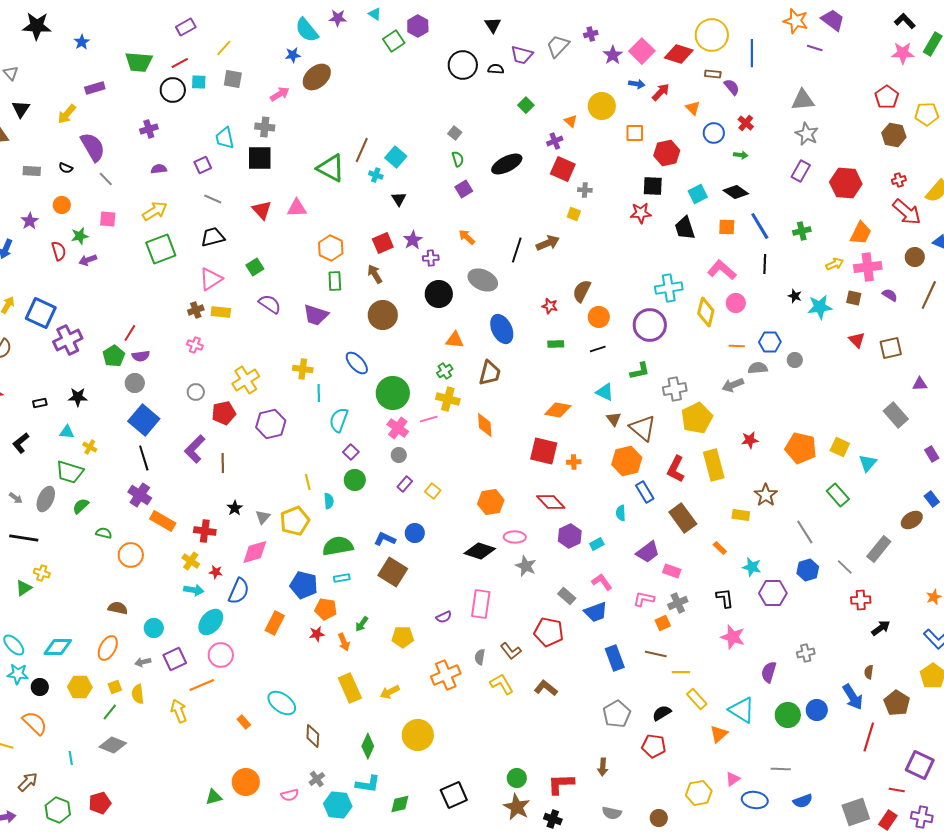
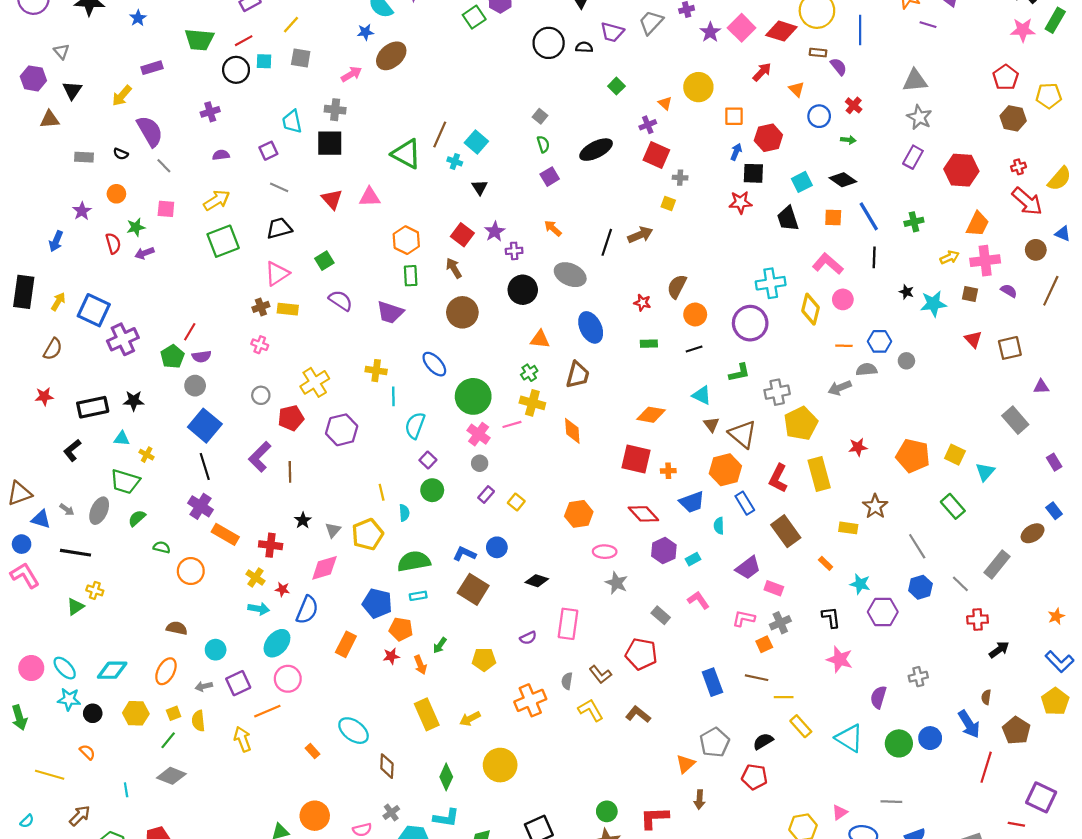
blue arrow: (637, 84) -> (736, 152), moved, turned -77
red square: (383, 243) -> (462, 235), turned -30
black rectangle: (40, 403) -> (93, 407), size x2.0
black diamond: (480, 551) -> (537, 581), moved, size x0.7
blue trapezoid: (596, 612) -> (692, 502), moved
orange semicircle: (35, 723) -> (87, 752), size x0.6
orange triangle: (719, 734) -> (685, 764), moved

